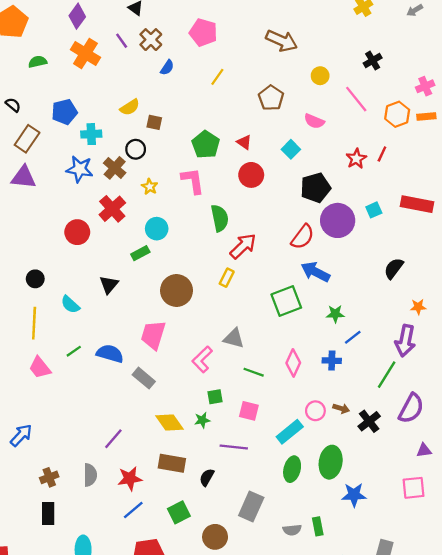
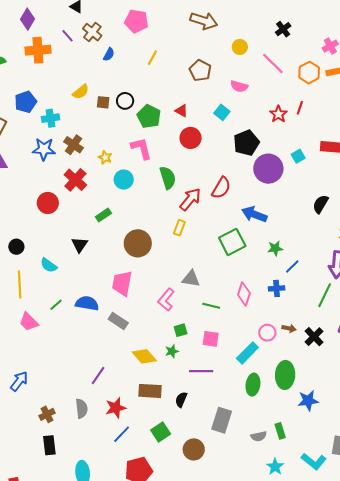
orange cross: (85, 54) -> (38, 50), turned -30
black circle: (136, 149) -> (125, 101), moved
cyan circle: (157, 229) -> (124, 180), moved
red semicircle: (303, 237) -> (221, 188), moved

